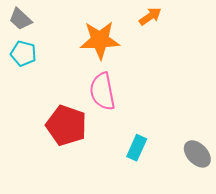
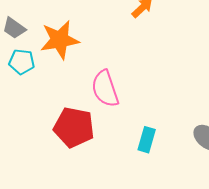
orange star: (100, 40) -> (60, 40), moved

